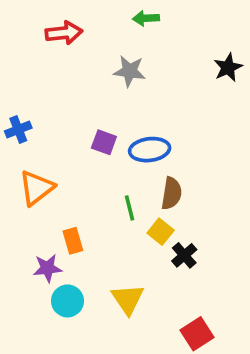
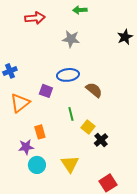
purple square: (104, 142) -> (46, 91), moved
blue ellipse: (150, 150) -> (68, 75), moved
brown semicircle: (171, 193) -> (94, 90), moved, turned -60

